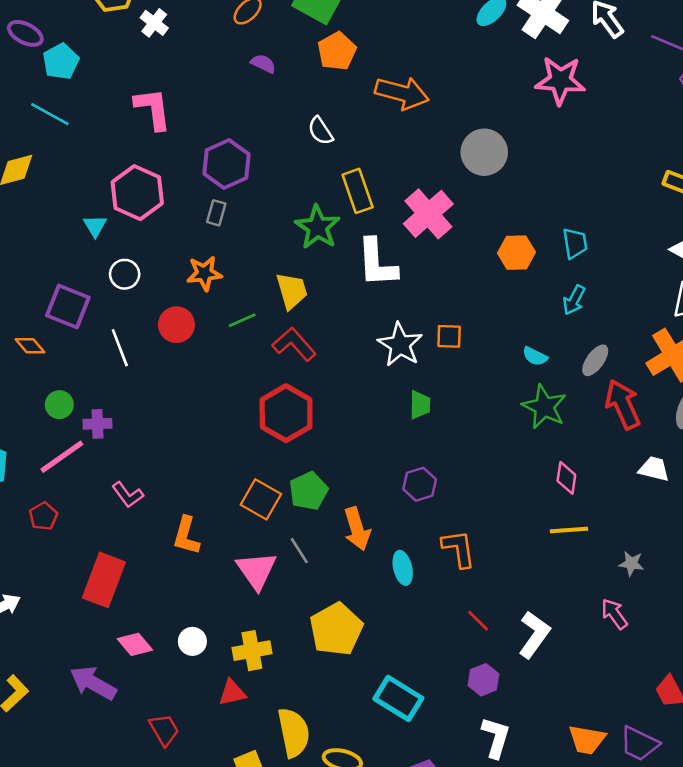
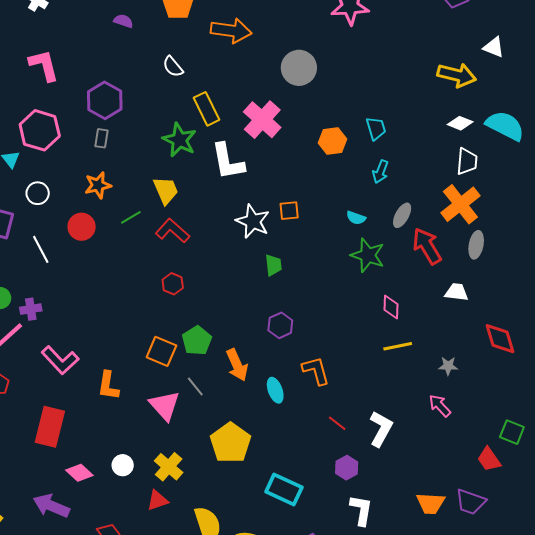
red hexagon: (286, 413) -> (173, 284), size x0.5
pink L-shape: (128, 495) -> (60, 360), size x1.5
yellow cross: (252, 651) -> (169, 467), turned -32

